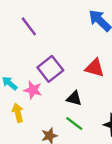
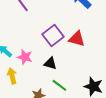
purple square: (50, 69) -> (53, 36), moved
black triangle: (74, 98) -> (50, 63), moved

